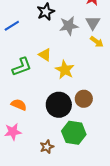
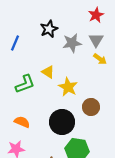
blue line: (12, 26) -> (15, 43), turned -35
brown circle: (84, 99) -> (91, 107), moved

